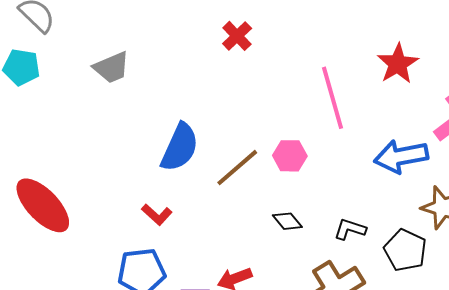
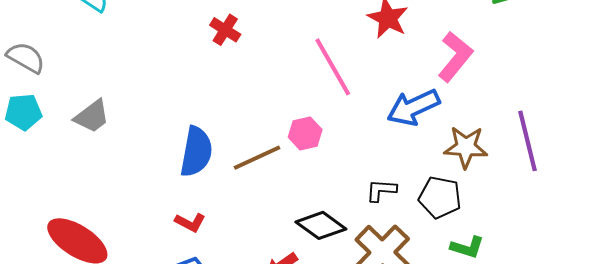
gray trapezoid: (111, 67) -> (92, 116), moved
brown line: (237, 168) -> (257, 158), turned 30
black diamond: (287, 221) -> (321, 225), moved, size x1.6

